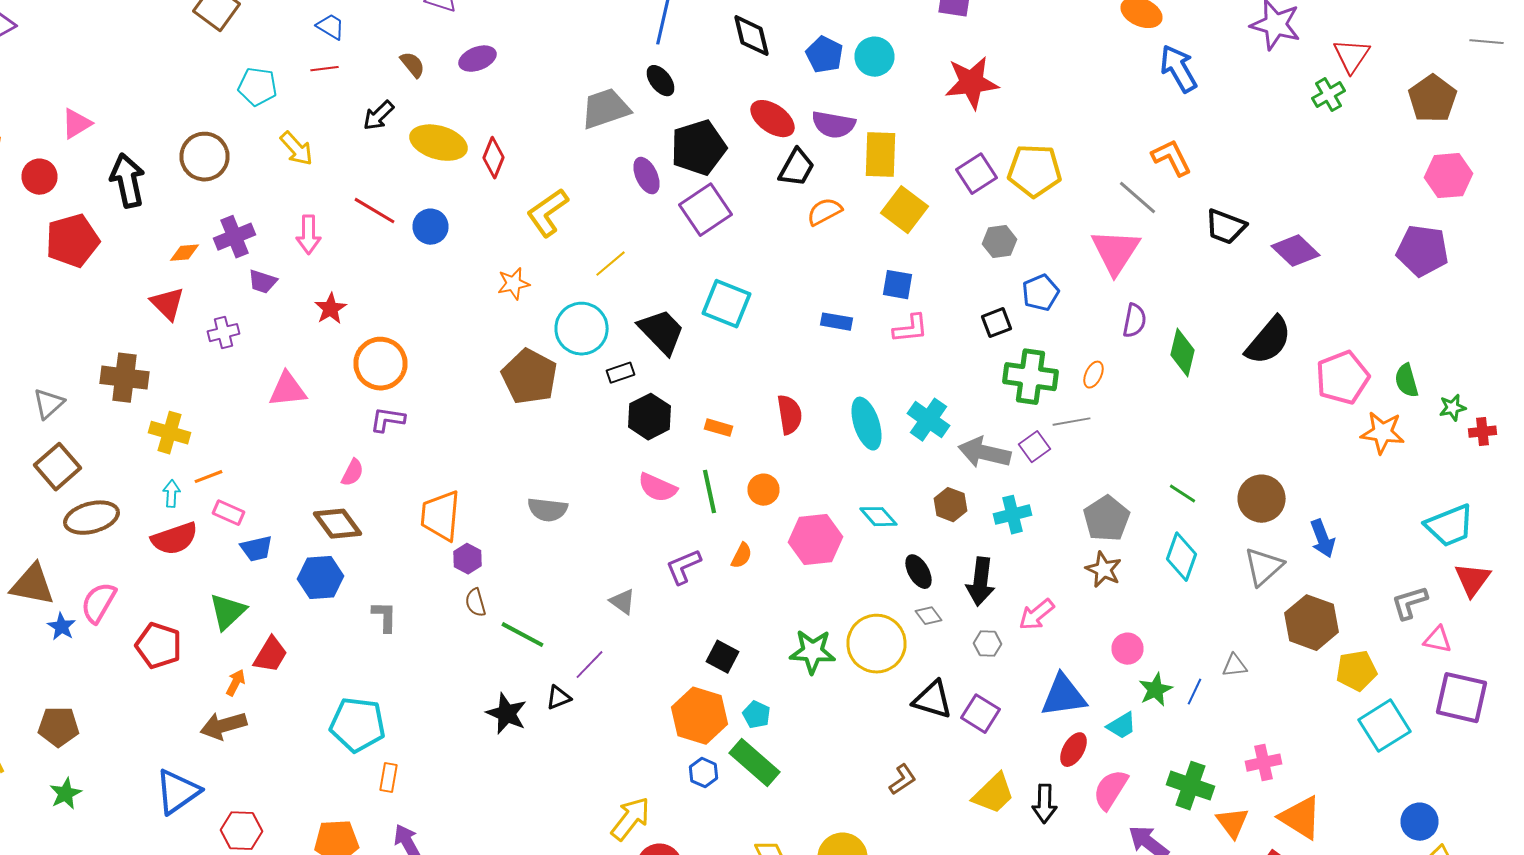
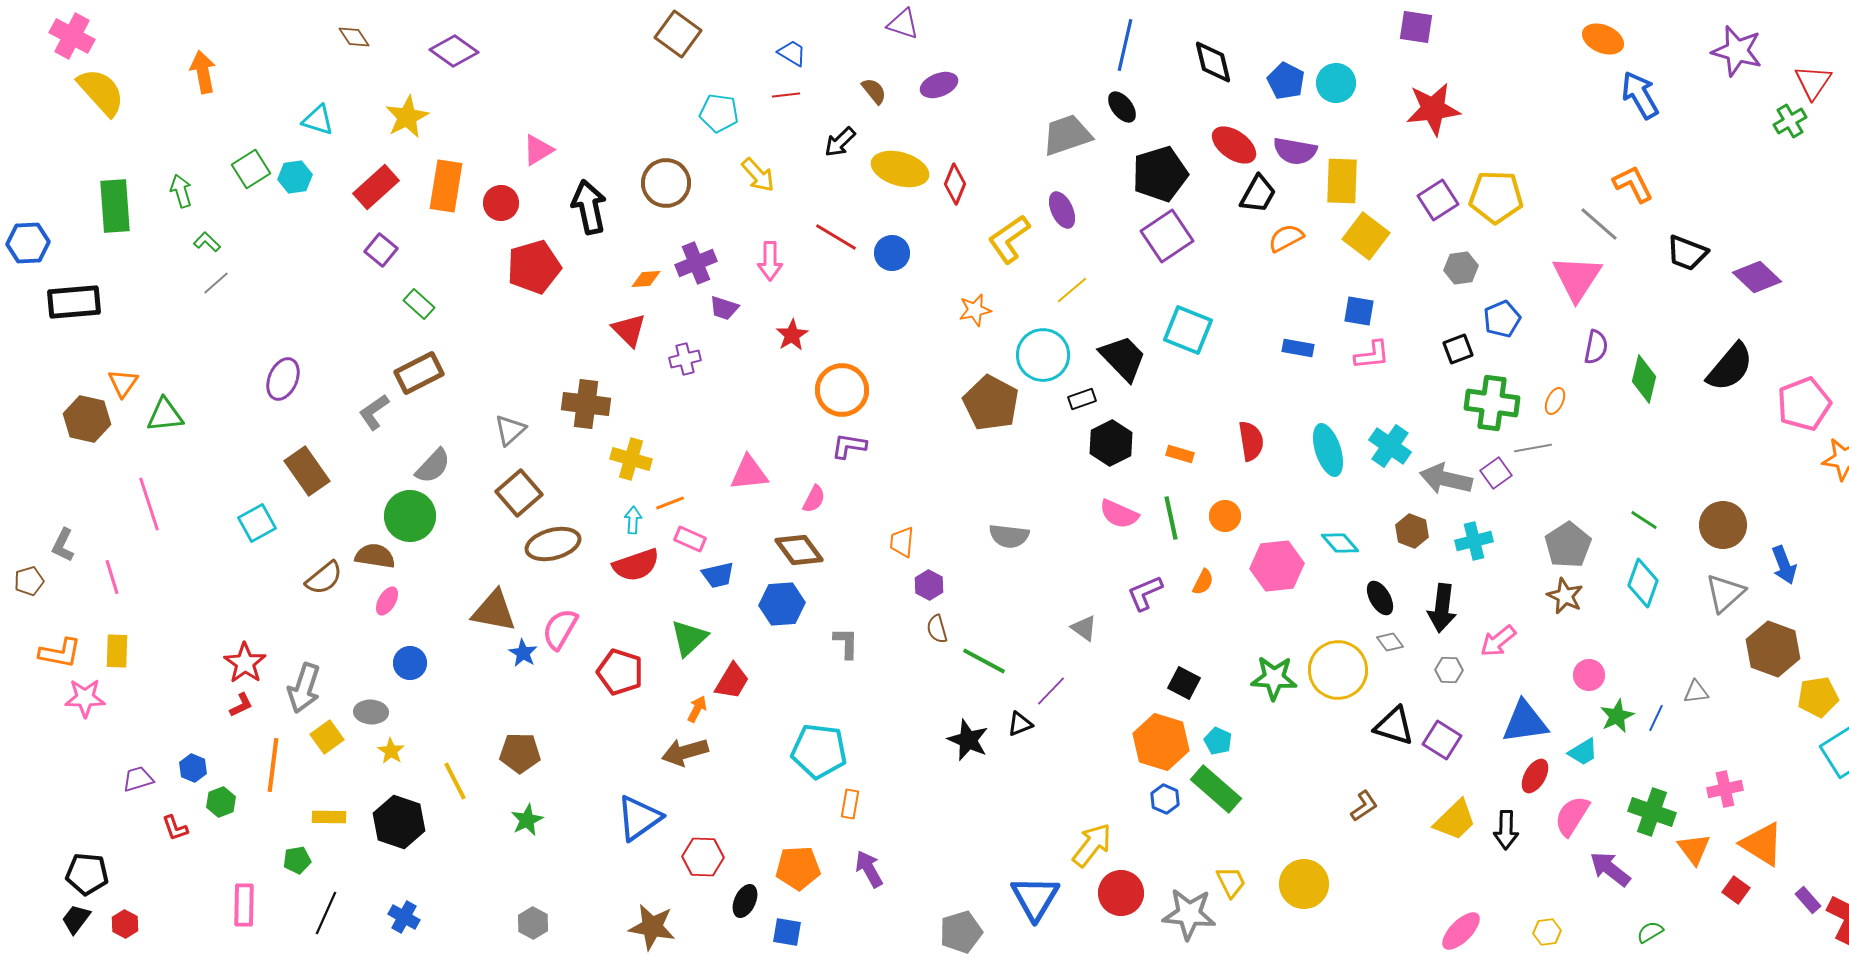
purple ellipse: (646, 176) -> (1062, 210), moved
pink triangle: (288, 390) -> (749, 473), moved
orange trapezoid: (440, 516) -> (902, 542), size x0.6

